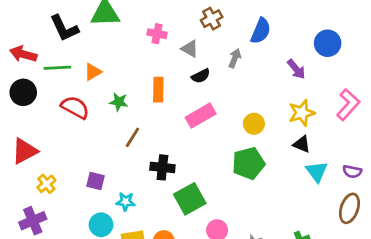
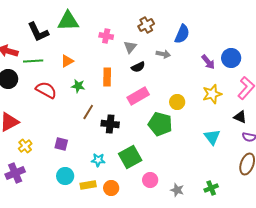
blue circle: (328, 43) -> (231, 58), moved
gray triangle: (190, 49) -> (130, 47), turned 40
gray arrow: (235, 58) -> (163, 54), turned 80
orange triangle: (93, 72) -> (67, 61), moved
black triangle: (302, 144) -> (240, 117), moved
green pentagon: (248, 163) -> (160, 124), moved, turned 30
black cross: (162, 167) -> (110, 124), moved
cyan triangle: (317, 172) -> (212, 137), moved
cyan star: (126, 202) -> (98, 160), moved

